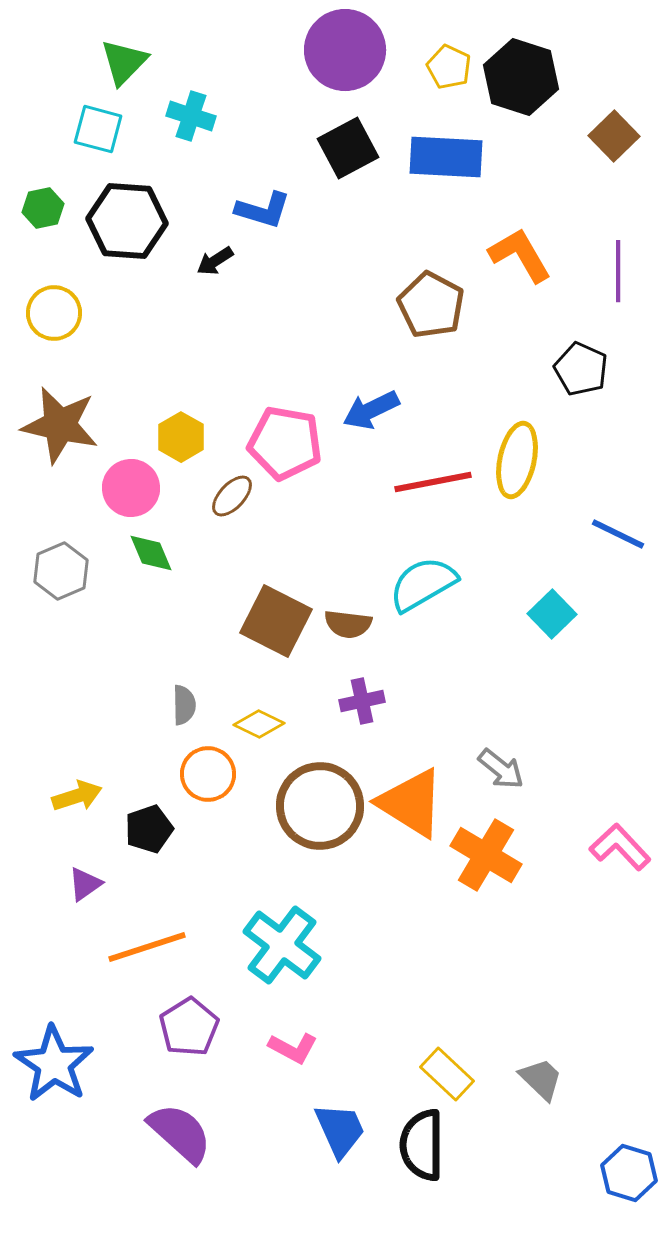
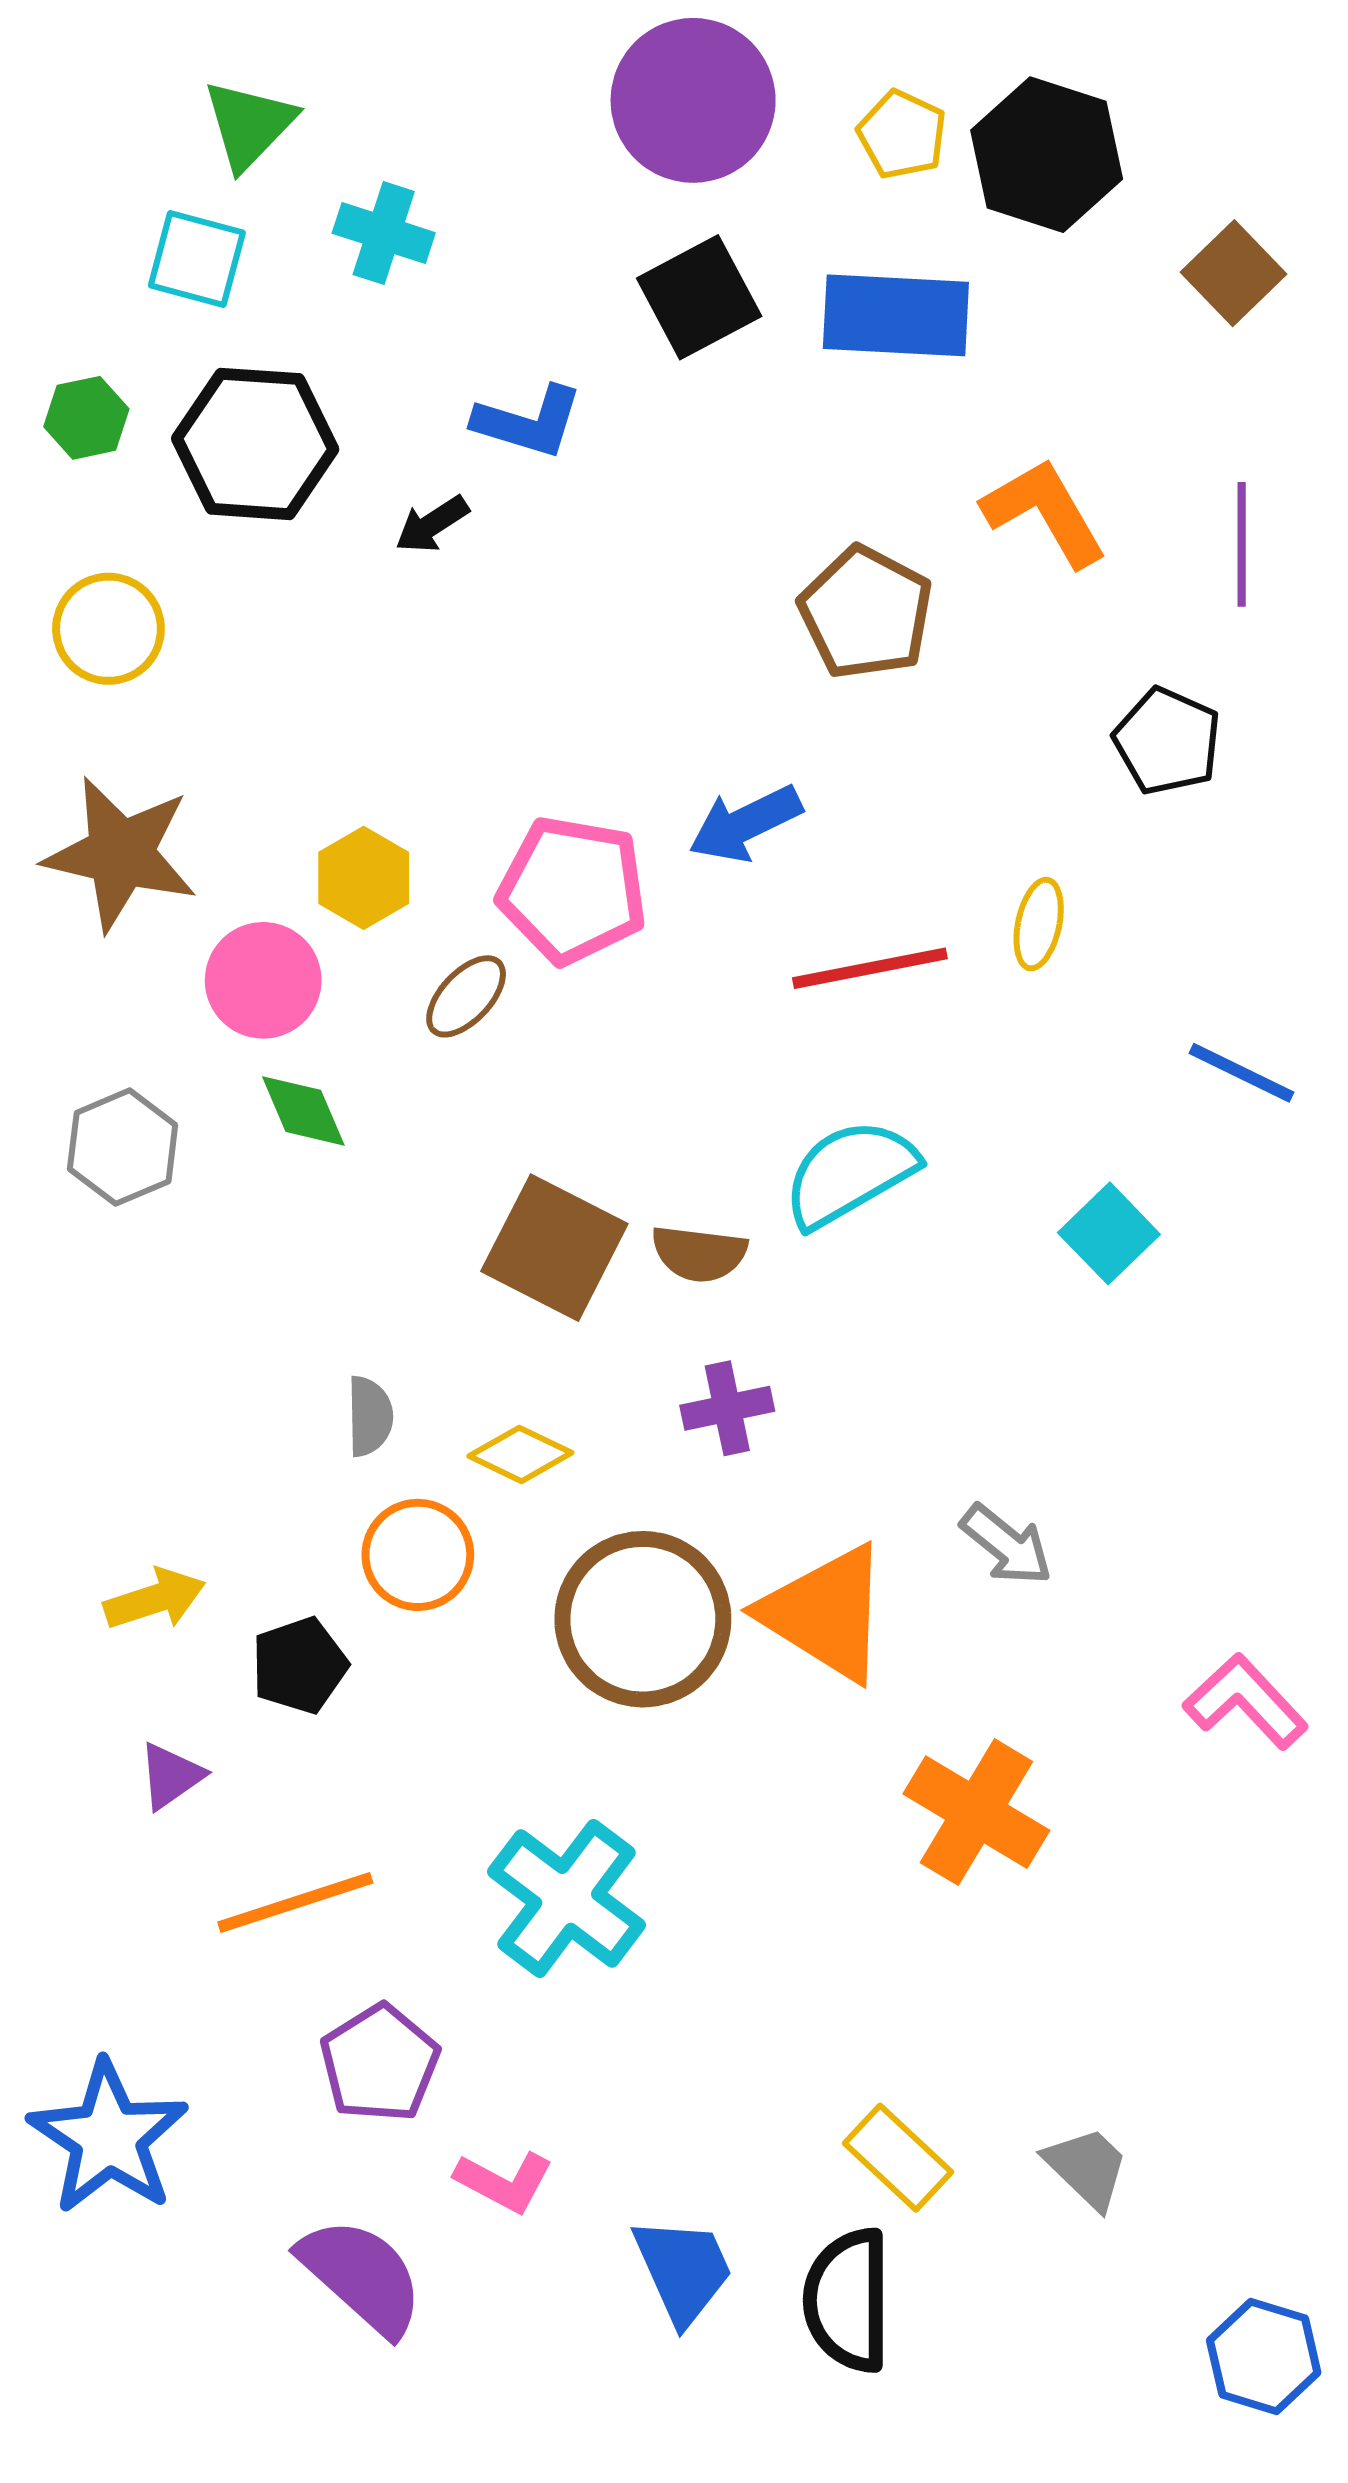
yellow ellipse: (517, 460) -> (1039, 924), size x0.6
orange cross: (486, 855) -> (976, 1812), moved
pink L-shape: (293, 1048) -> (504, 2182), moved

